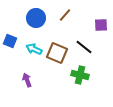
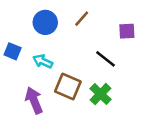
brown square: (57, 53) -> (68, 86), moved
green cross: (80, 75) -> (101, 94), turned 30
purple arrow: (27, 80) -> (34, 100), size x1.5

